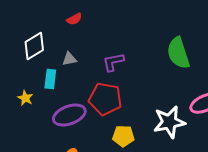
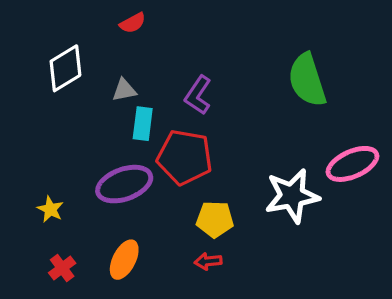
purple L-shape: (113, 62) -> (198, 95), turned -45
cyan rectangle: (50, 79) -> (143, 124), moved
yellow star: (25, 98) -> (50, 209), moved

